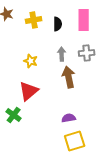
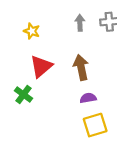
yellow star: (31, 61) -> (32, 31), moved
brown arrow: (69, 77) -> (81, 67), moved

